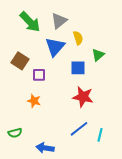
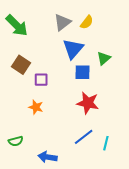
green arrow: (30, 22) -> (17, 25), moved
yellow semicircle: (78, 38) -> (87, 22), moved, turned 56
blue triangle: (55, 47) -> (73, 49), moved

